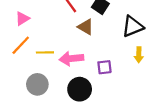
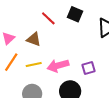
brown triangle: (86, 27) -> (34, 39), moved

